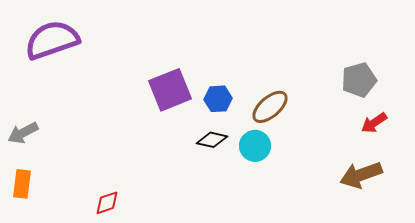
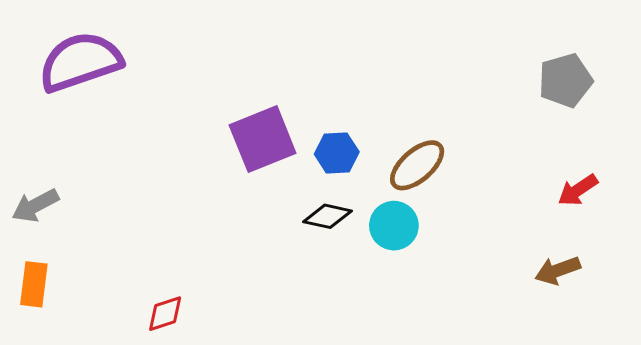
gray pentagon: (359, 80) -> (565, 80), moved
brown arrow: (361, 175) -> (558, 270), size x0.7

